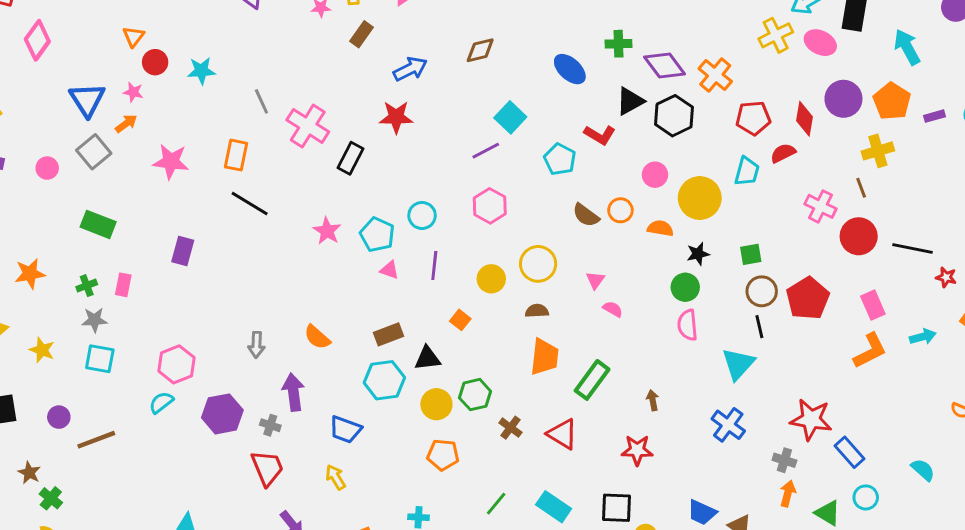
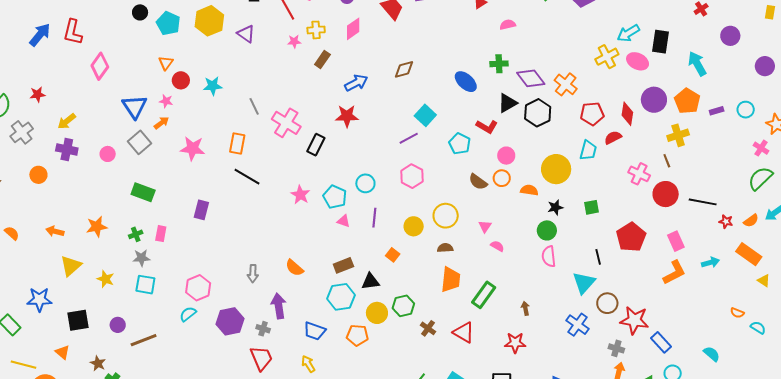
pink circle: (655, 175) -> (506, 156), moved
brown circle: (762, 291) -> (607, 303), moved
orange pentagon: (443, 455) -> (357, 335), moved

